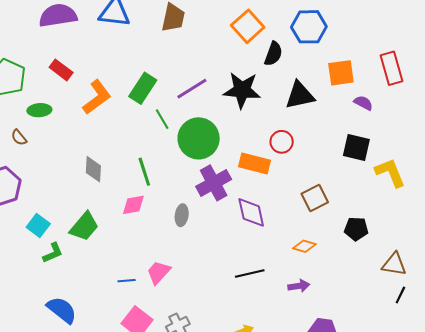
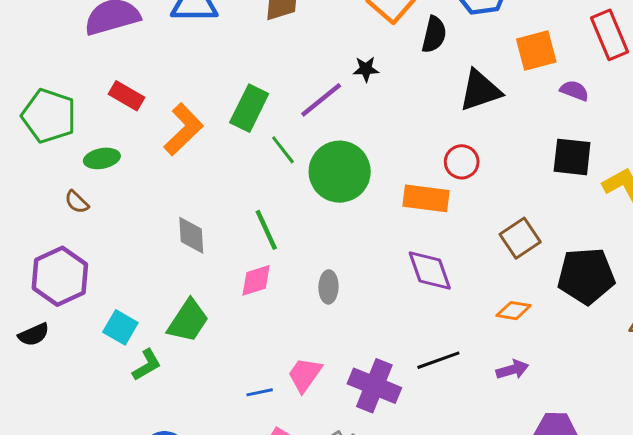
black star: (242, 90) -> (366, 69), moved, size x0.5
purple cross: (214, 183) -> (374, 386), moved, turned -32
black pentagon: (356, 229) -> (586, 276), size x1.6

